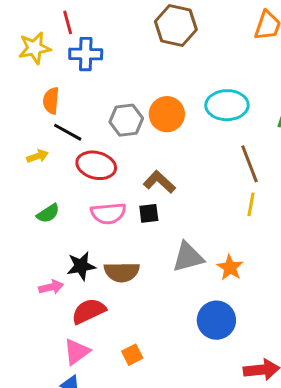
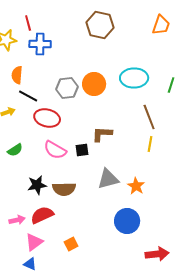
brown L-shape: (159, 182) -> (102, 134), moved, turned -40
pink semicircle: (108, 213) -> (55, 150), turned 35
pink arrow: (51, 287) -> (17, 220), moved

